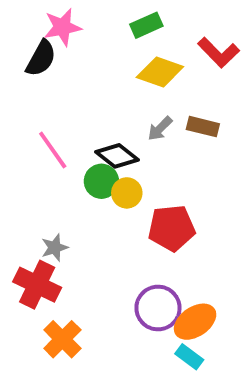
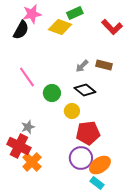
yellow diamond: (160, 72) -> (60, 27), moved
black diamond: (117, 156) -> (85, 90), moved
yellow circle: (127, 193) -> (72, 111), moved
red pentagon: (172, 228) -> (88, 133), moved
orange cross: (62, 339) -> (32, 162), moved

